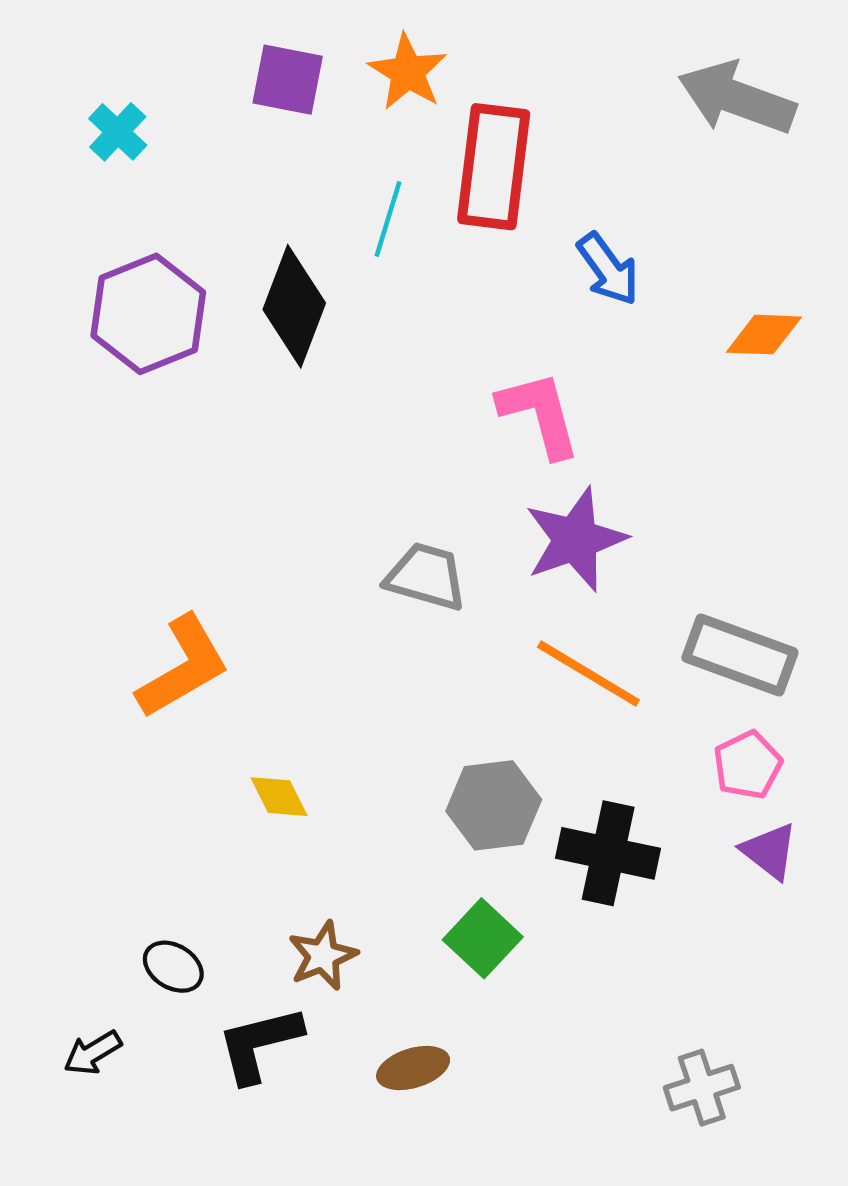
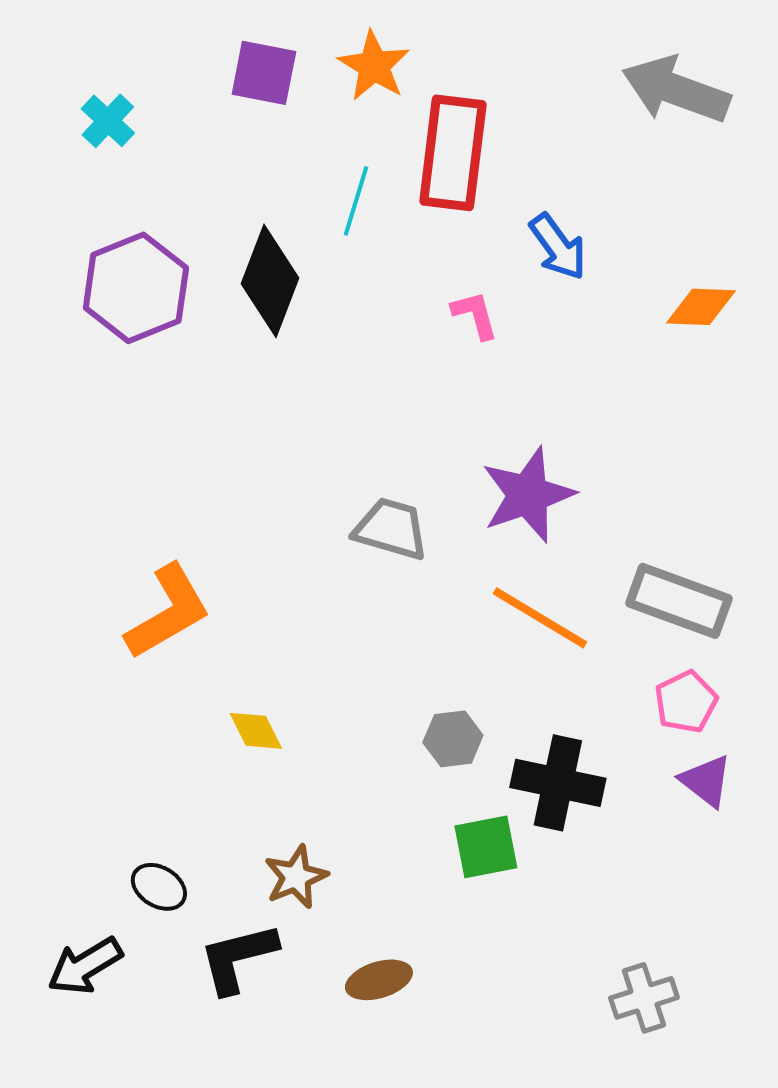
pink L-shape: (539, 414) -> (475, 315), moved, size x0.6
gray hexagon: (494, 805) -> (453, 739), size x0.7
green square: (483, 938) -> (486, 847), moved, turned 36
black arrow: (93, 1053) -> (85, 966), size x1.4

